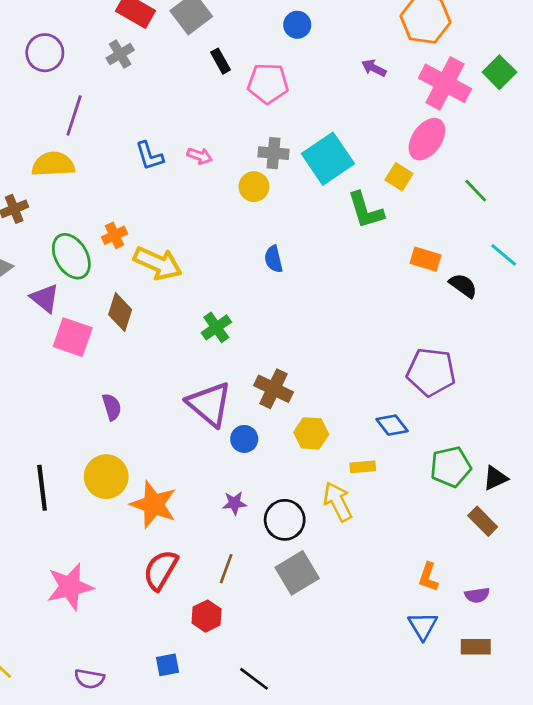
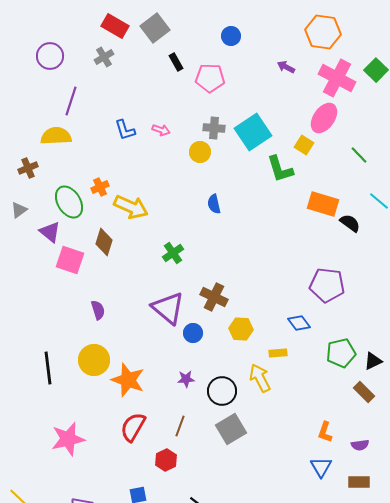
orange rectangle: (426, 259) -> (323, 204), size x1.4

